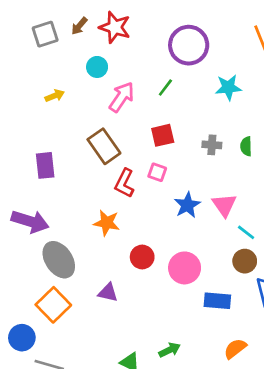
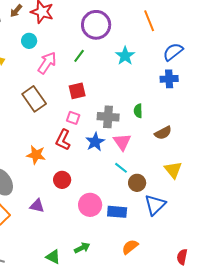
cyan star: (228, 87) -> (125, 56), turned -30
gray cross: (212, 145) -> (108, 117), moved, size x1.5
green semicircle: (246, 146) -> (138, 111), moved
red L-shape: (124, 183) -> (63, 140), moved
cyan line: (246, 232) -> (121, 168), moved
pink circle: (185, 268) -> (90, 205), moved

